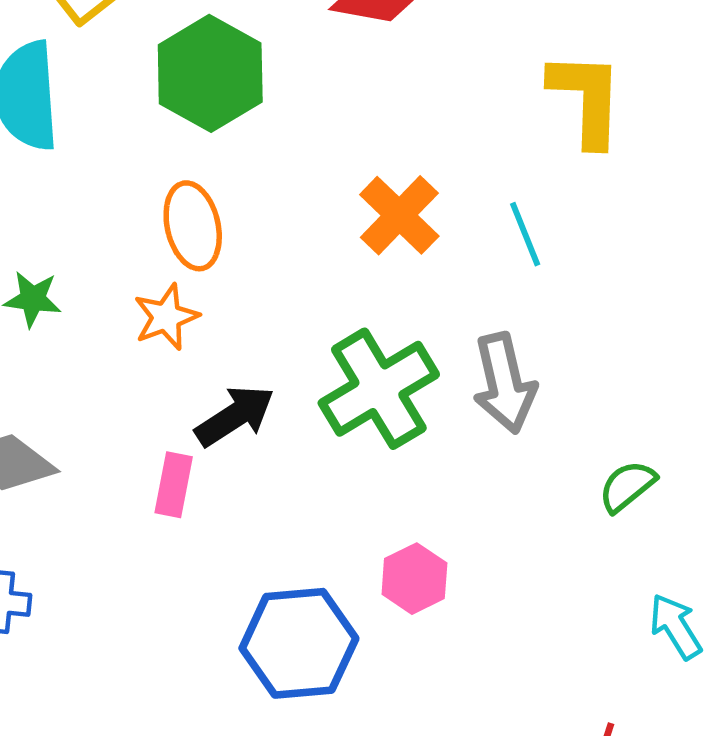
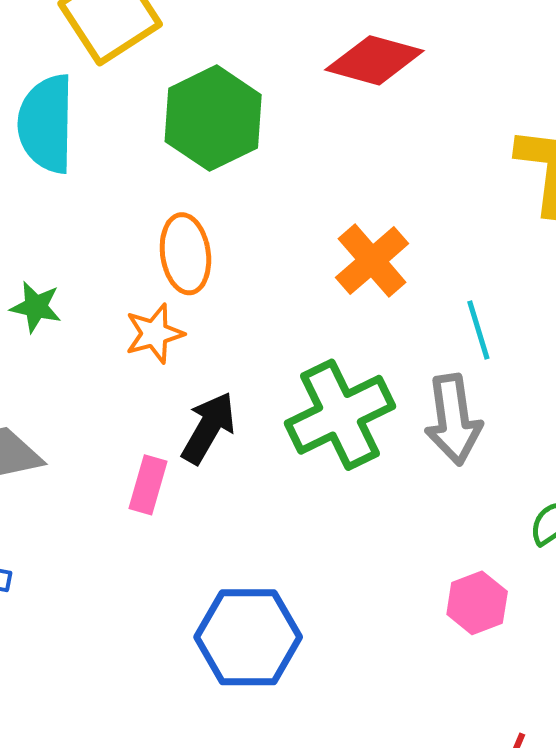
cyan line: (525, 234) -> (478, 330), moved
black arrow: (235, 416) -> (208, 428), turned -32
pink hexagon: (414, 579) -> (477, 603), moved

